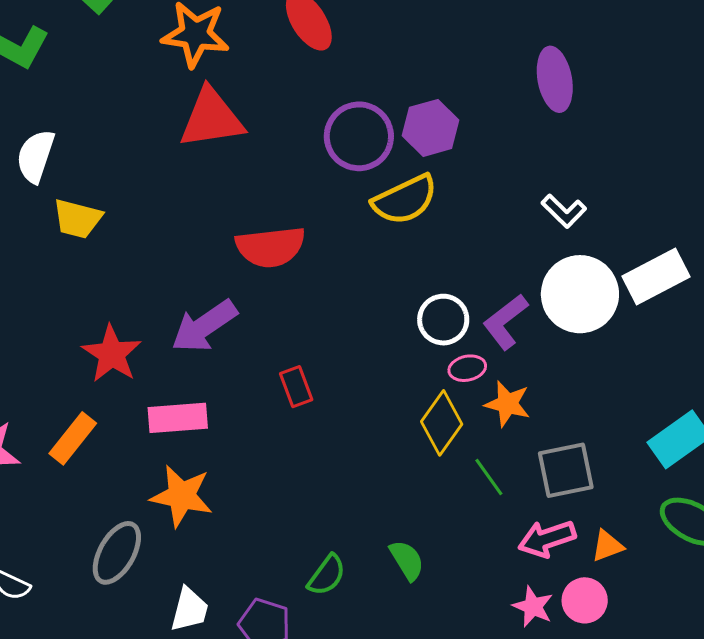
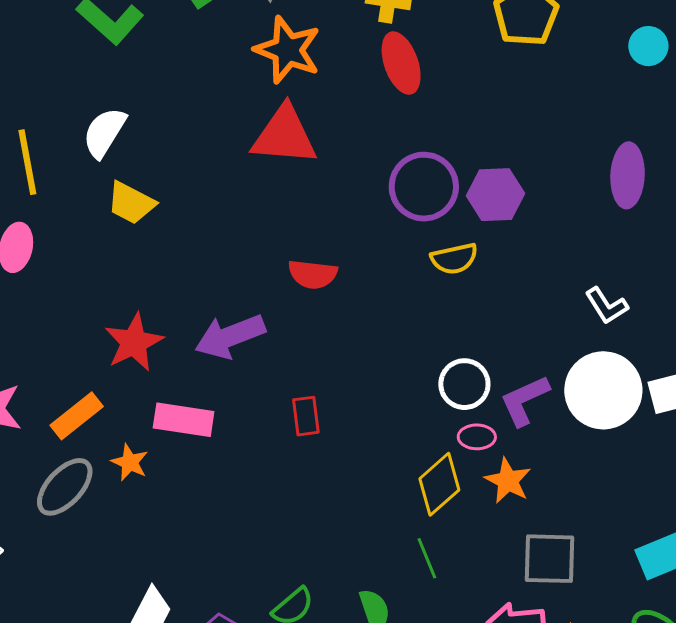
yellow semicircle: (405, 200) -> (454, 259), size x0.7
red semicircle: (270, 247) -> (313, 274), size x0.7
green line: (489, 477) -> (427, 558), moved
orange star: (182, 496) -> (130, 462), moved, size x0.6
gray ellipse: (117, 553) -> (65, 487), moved

